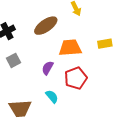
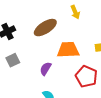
red pentagon: (76, 78) -> (86, 76), moved, turned -30

